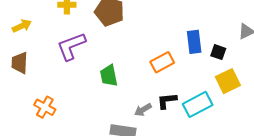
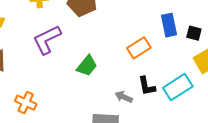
green trapezoid: (109, 76) -> (87, 66), turned -125
black L-shape: (167, 101) -> (147, 86), turned -90
gray arrow: (143, 110) -> (124, 97), turned 60

